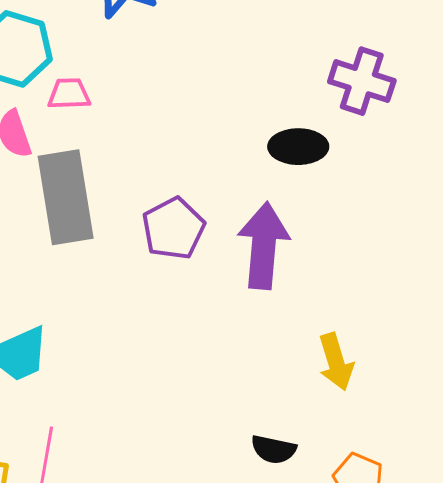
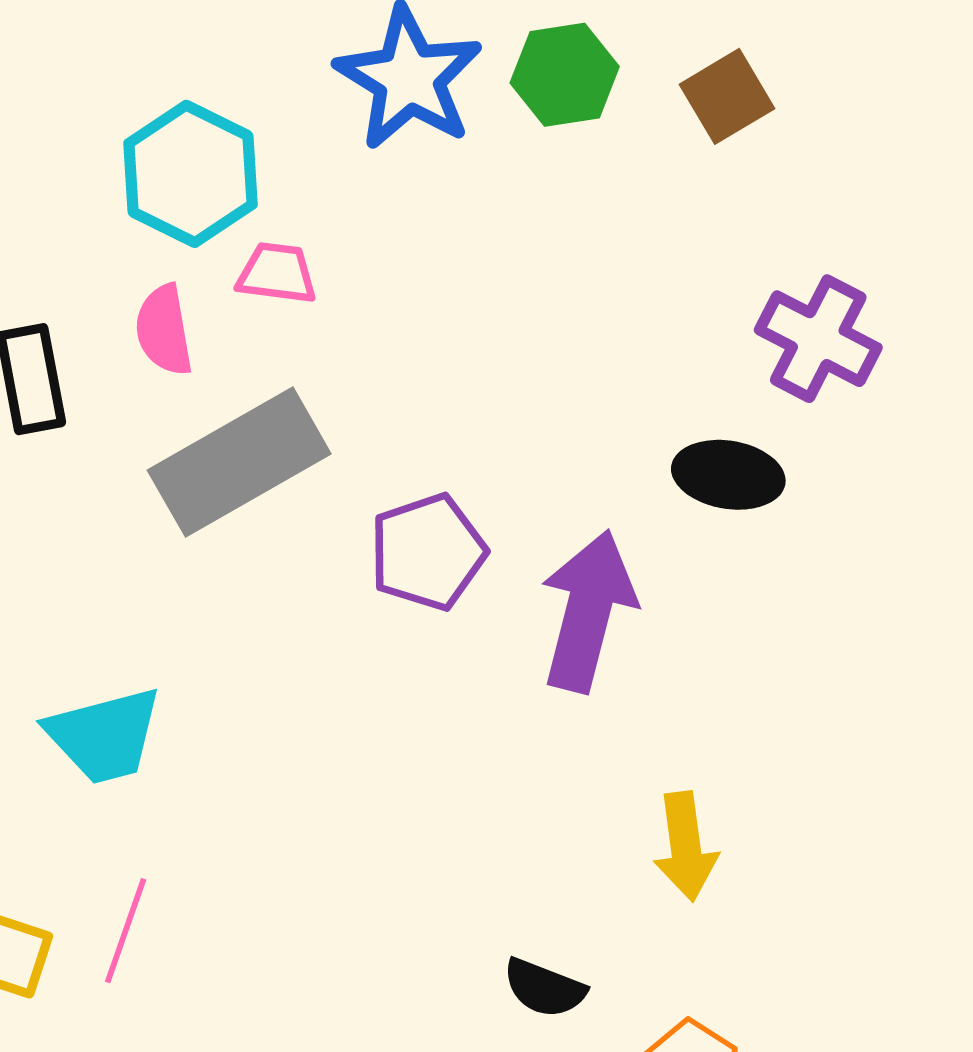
black ellipse: (298, 147) -> (728, 475), moved
gray rectangle: (66, 197) -> (239, 462), turned 60

